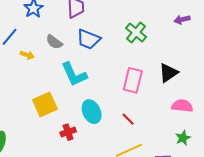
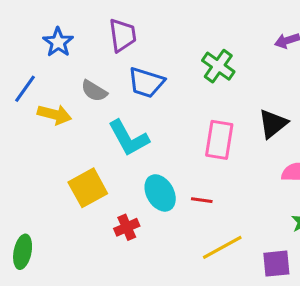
yellow arrow: (27, 55) -> (54, 115), size x1.5
red line: (128, 119) -> (202, 200), moved, turned -32

